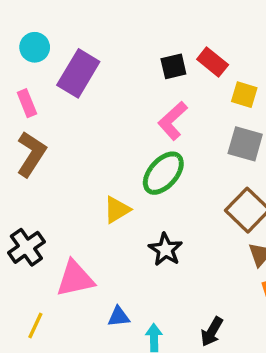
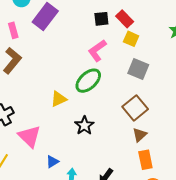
yellow square: (244, 95) -> (131, 39), moved
pink triangle: (75, 279) -> (29, 136), turned 50
blue triangle: (119, 317) -> (52, 162), turned -32

